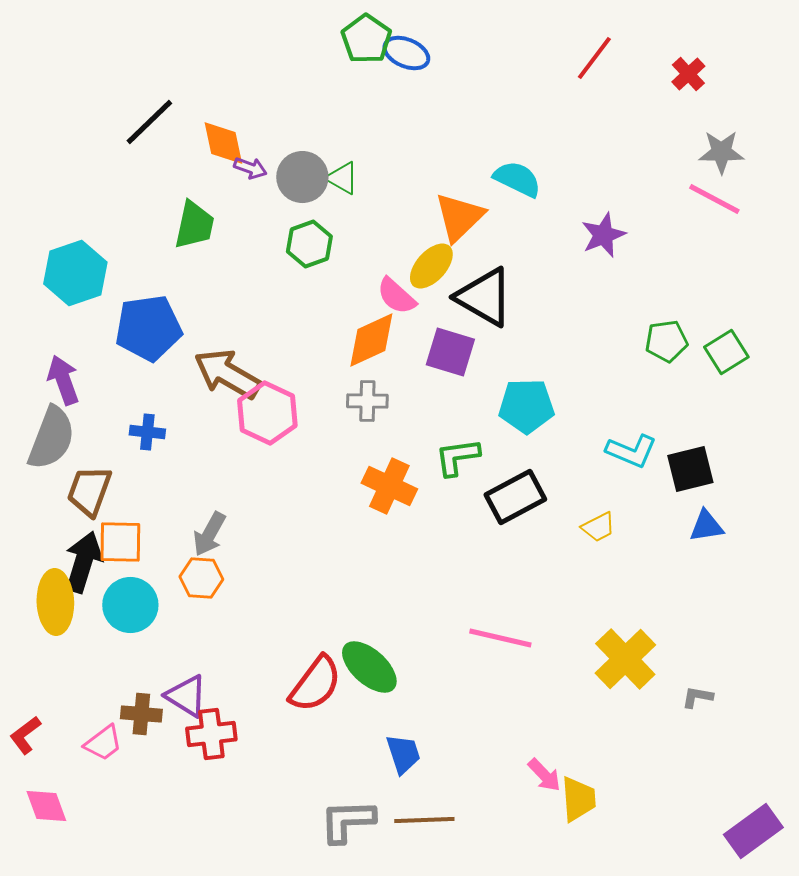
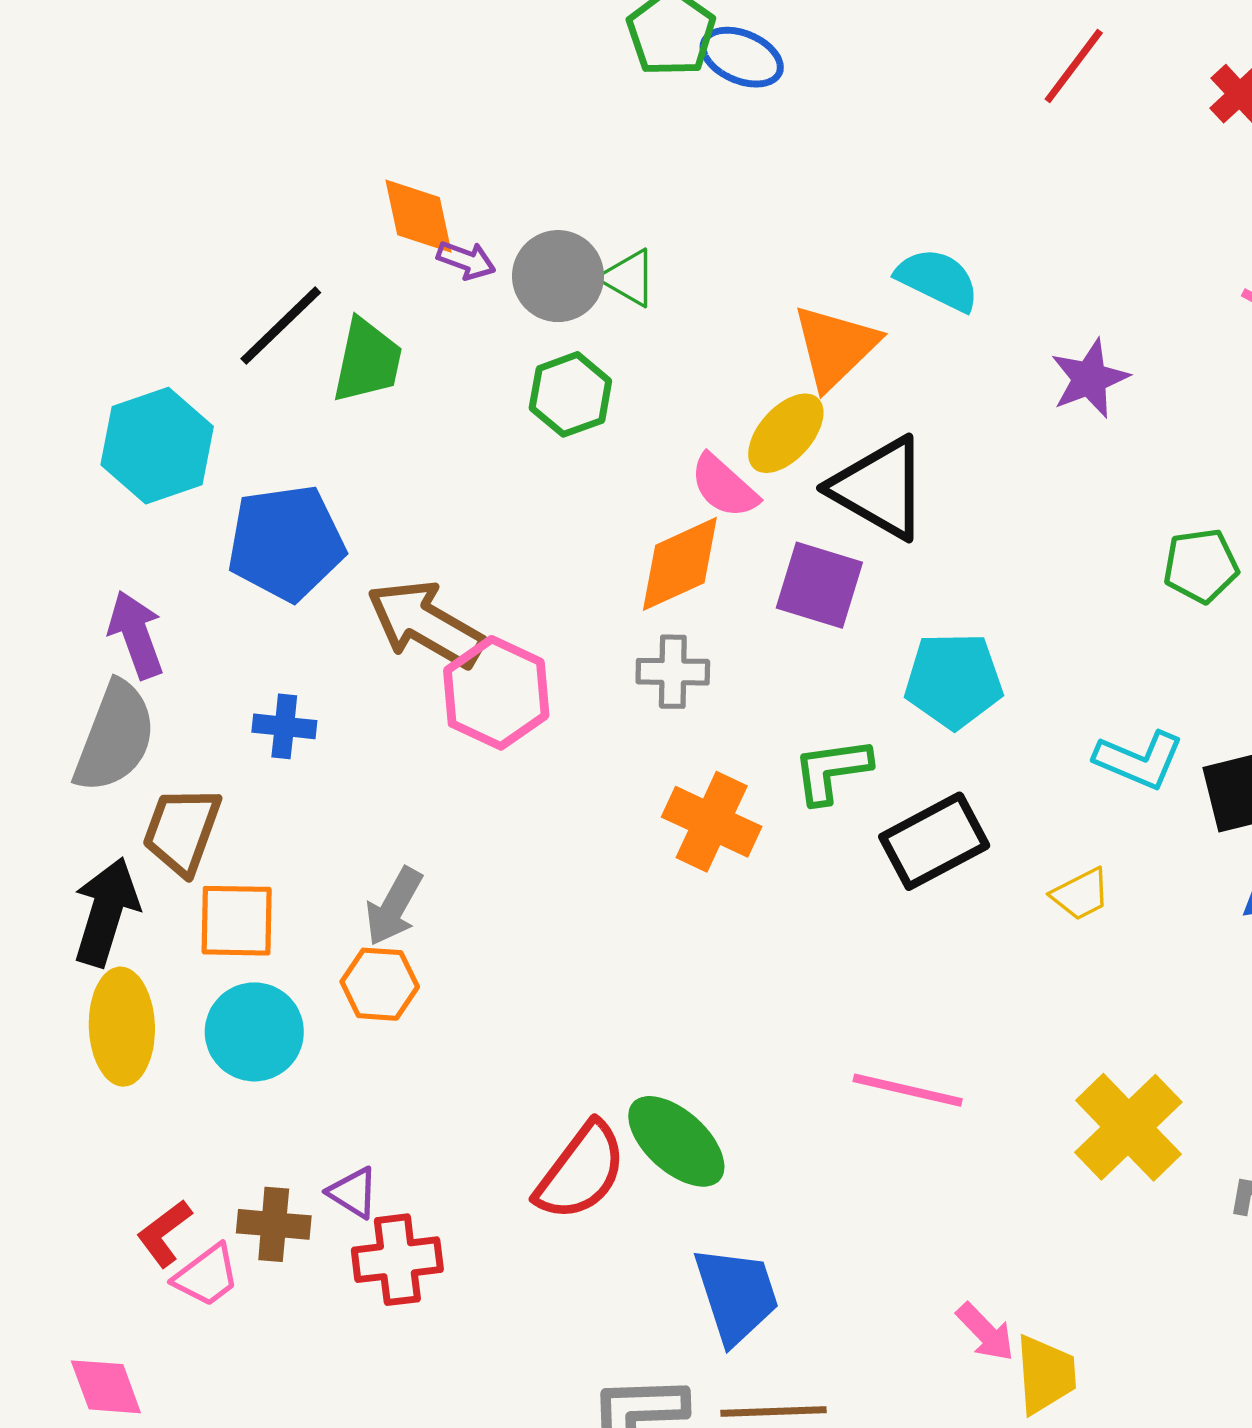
black line: (149, 122) -> (281, 326), moved
black arrow: (83, 562) -> (106, 912), moved
purple triangle: (186, 696) -> (353, 1193), size x0.7
red L-shape: (25, 735) -> (164, 1233), moved
blue trapezoid: (403, 754) -> (736, 1295), size x1.4

